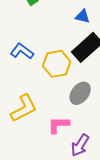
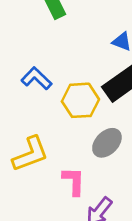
pink L-shape: (58, 125) -> (74, 181), turned 85

